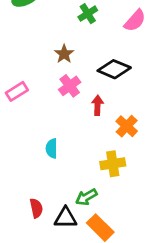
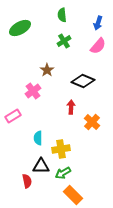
pink cross: (70, 86) -> (33, 91), moved
pink rectangle: (17, 91) -> (13, 116), moved
yellow cross: (113, 164) -> (61, 149), moved
black triangle: (66, 218) -> (41, 166), moved

